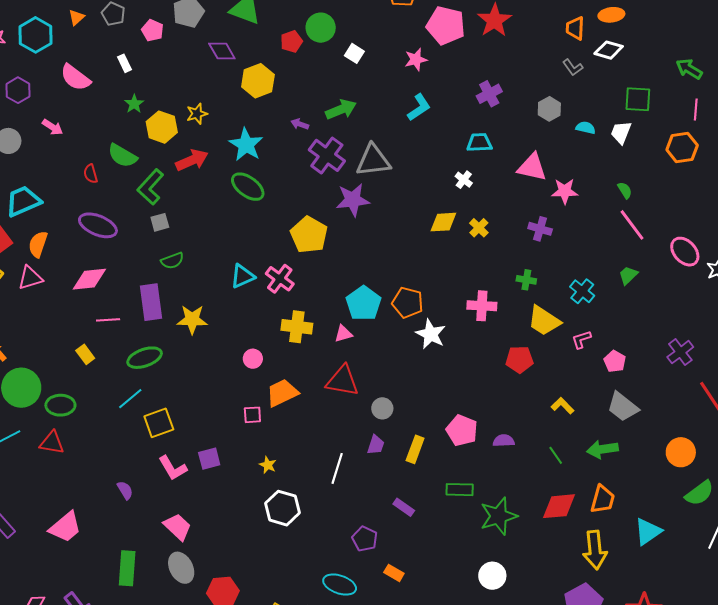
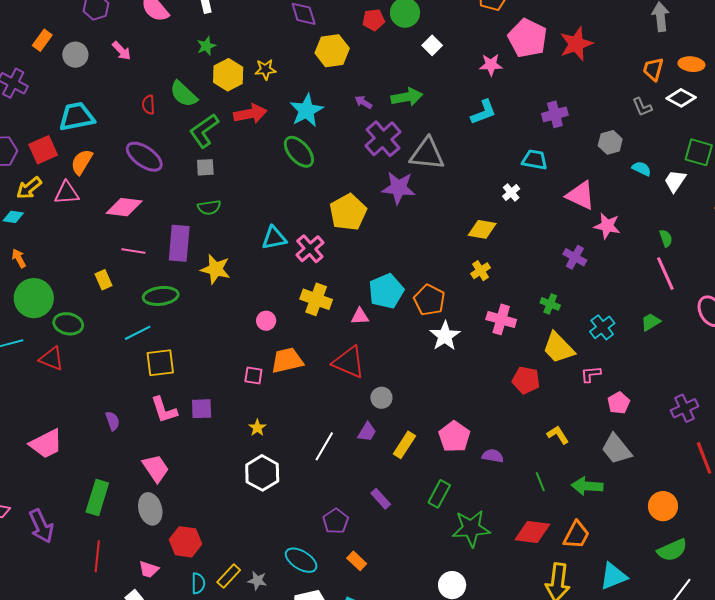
yellow cross: (479, 228) -> (481, 271), moved
green rectangle: (460, 490) -> (439, 494), turned -76

